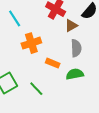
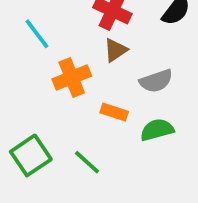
brown triangle: (71, 26) -> (115, 50), moved
gray semicircle: (76, 48) -> (156, 81), turned 78

